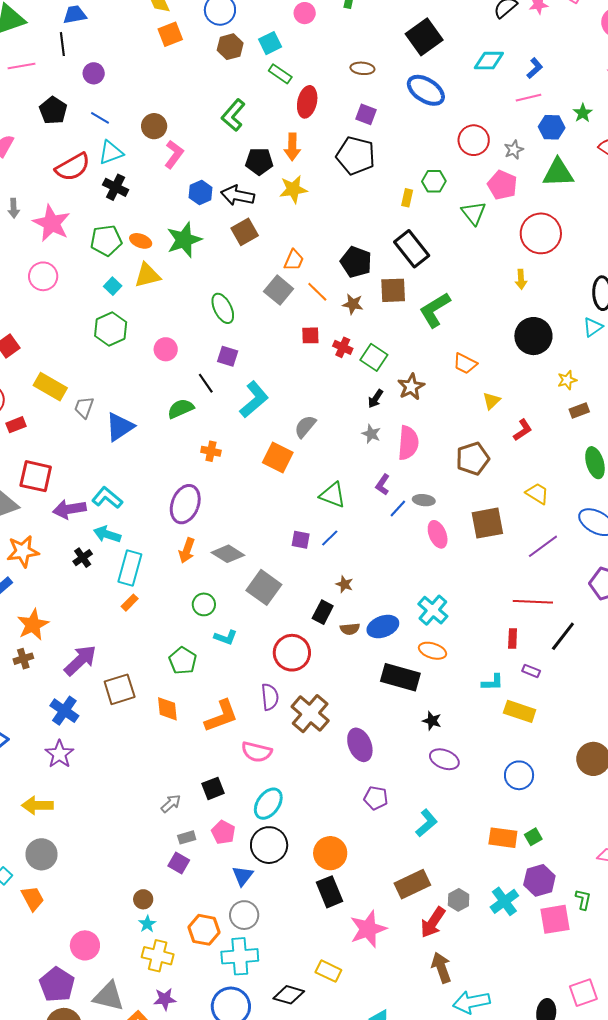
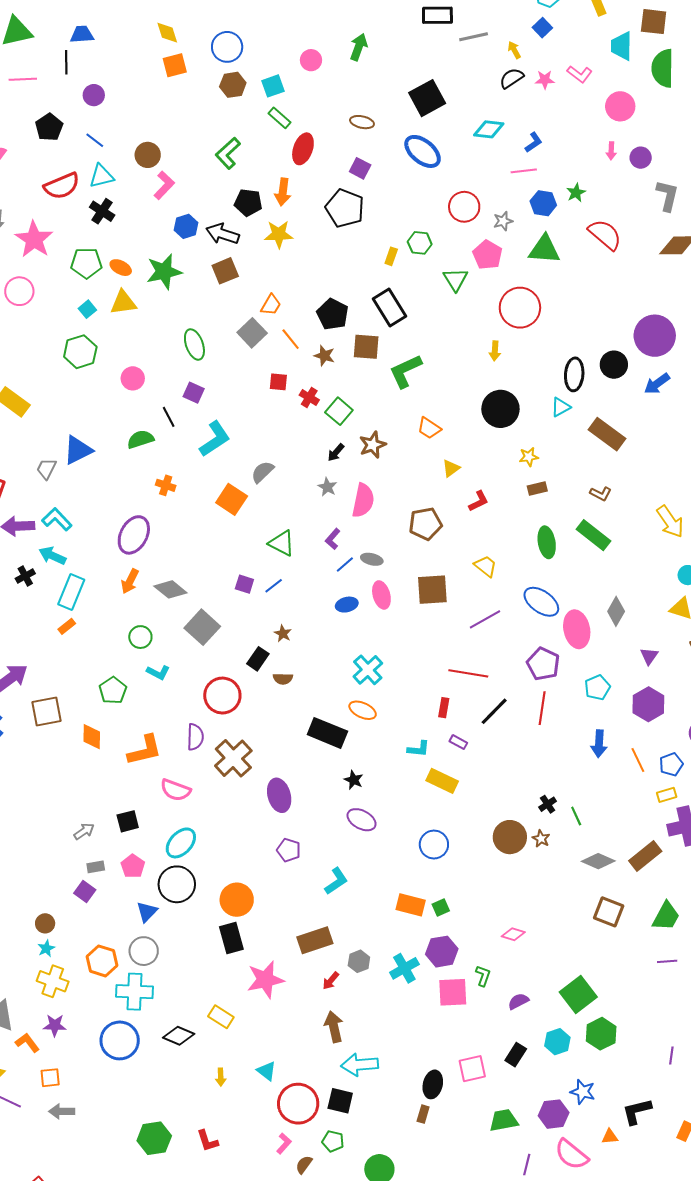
gray trapezoid: (84, 407) -> (46, 469), moved
blue ellipse: (383, 627) -> (347, 605), moved, size x0.7
red arrow: (433, 922) -> (331, 981), size x0.6

